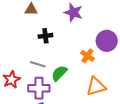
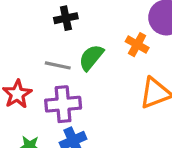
green semicircle: (59, 73) -> (91, 57), moved

